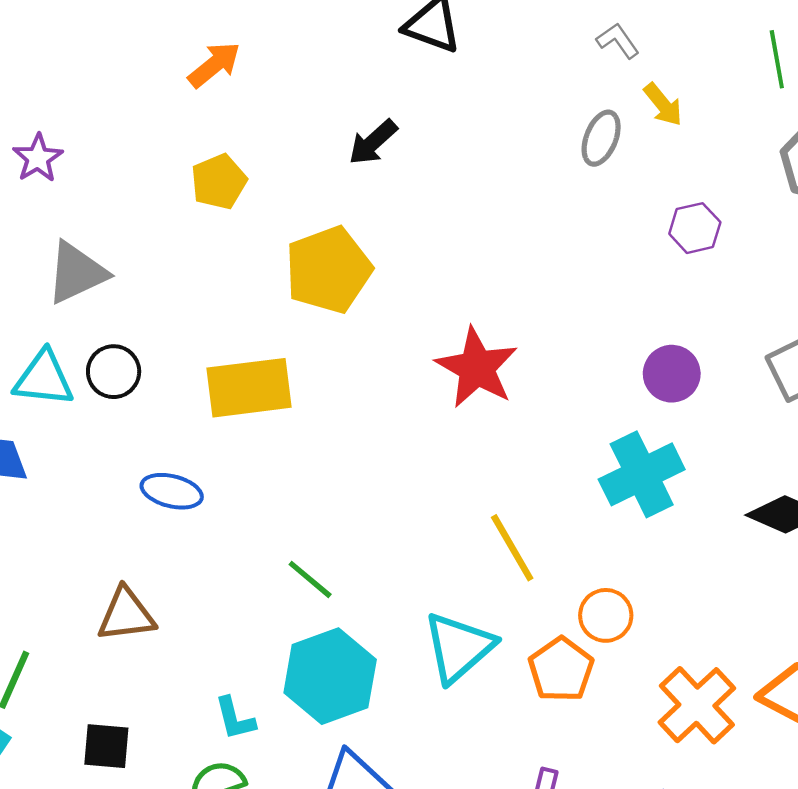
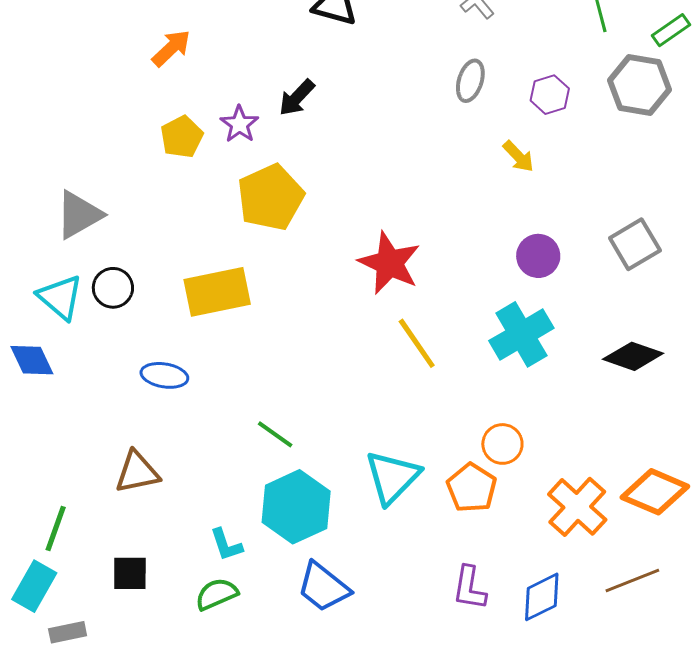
yellow arrow: (663, 105) -> (518, 156), moved
purple star: (38, 158) -> (239, 124), moved
purple hexagon: (695, 228) -> (550, 95), moved
cyan triangle: (44, 379) -> (60, 297), turned 39
yellow line: (512, 548) -> (417, 343), moved

